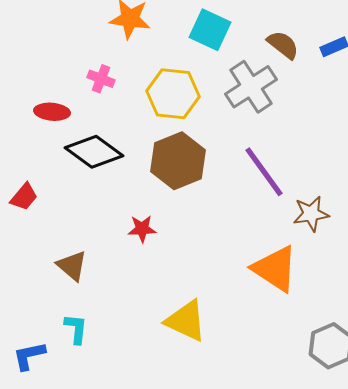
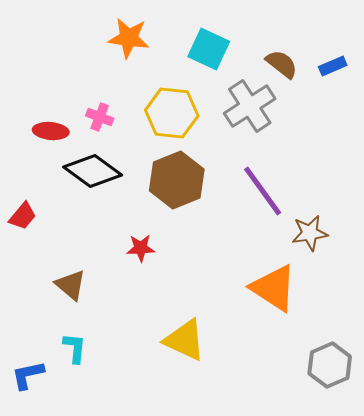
pink cross: (101, 79) -> (100, 117), moved

